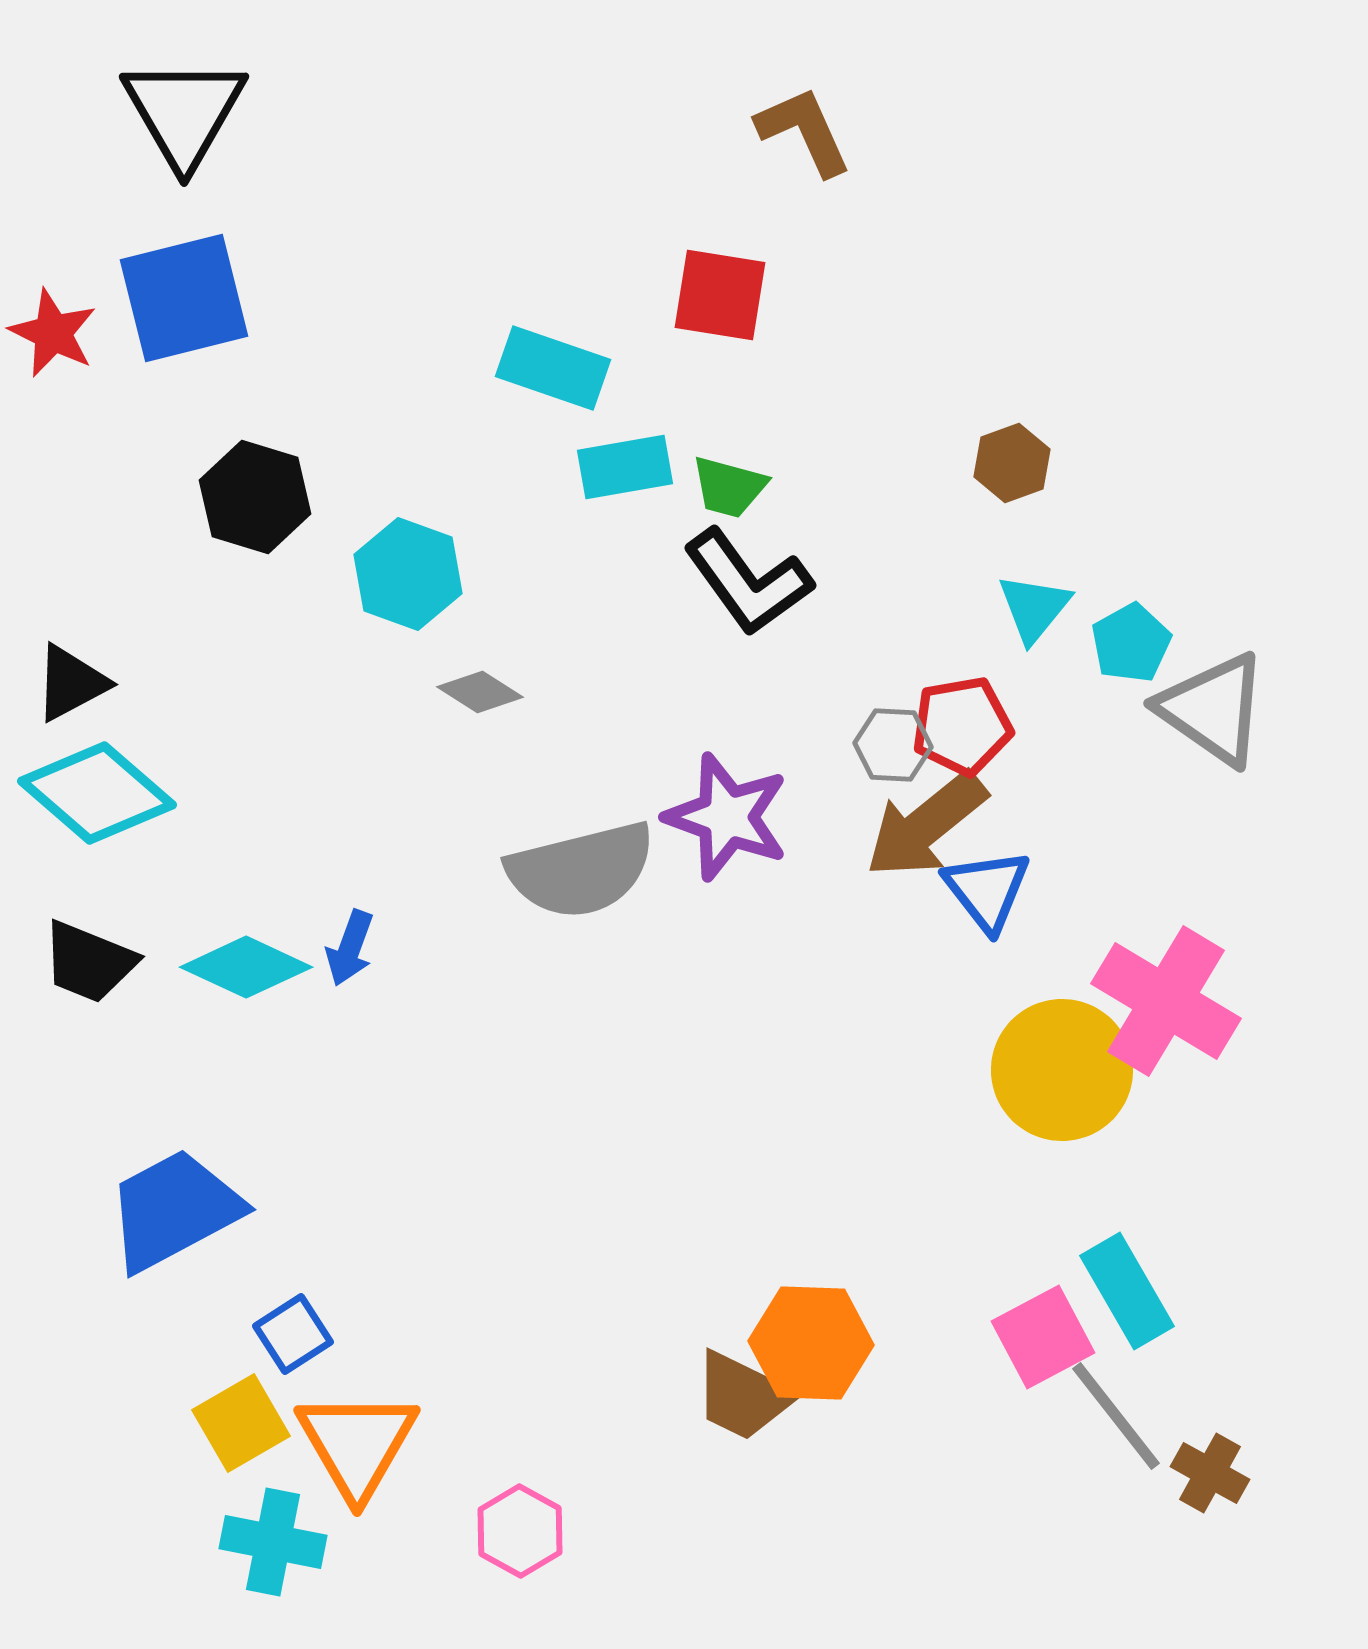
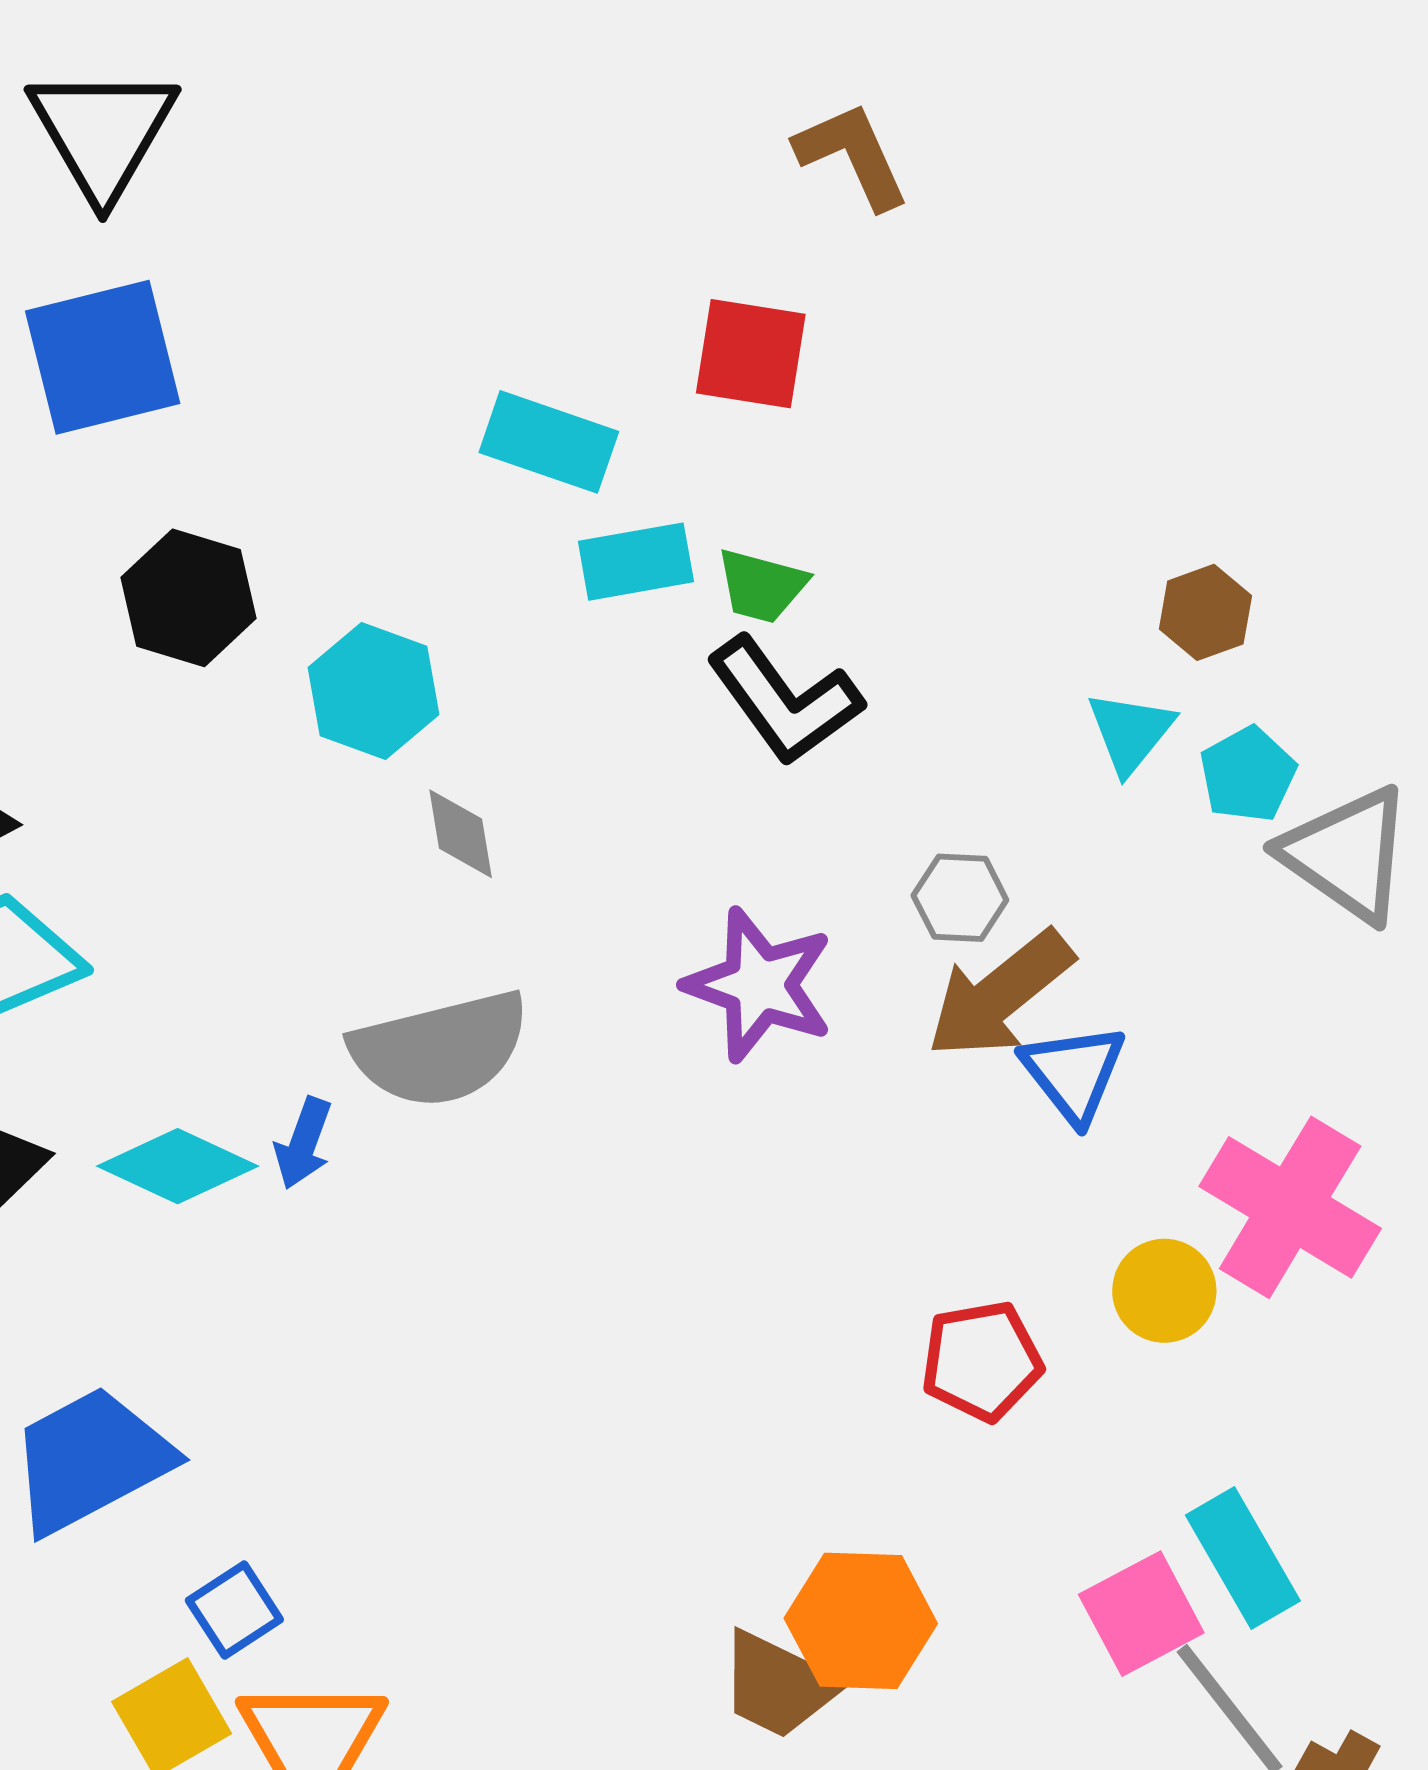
brown hexagon: (1012, 463) -> (1205, 612), moved
gray diamond: (480, 692) -> (461, 834), turned 48
red pentagon: (962, 726) -> (982, 1361), moved
gray semicircle: (581, 870) -> (440, 1049), moved
yellow circle: (1062, 1070) -> (1164, 1291), size x0.6

